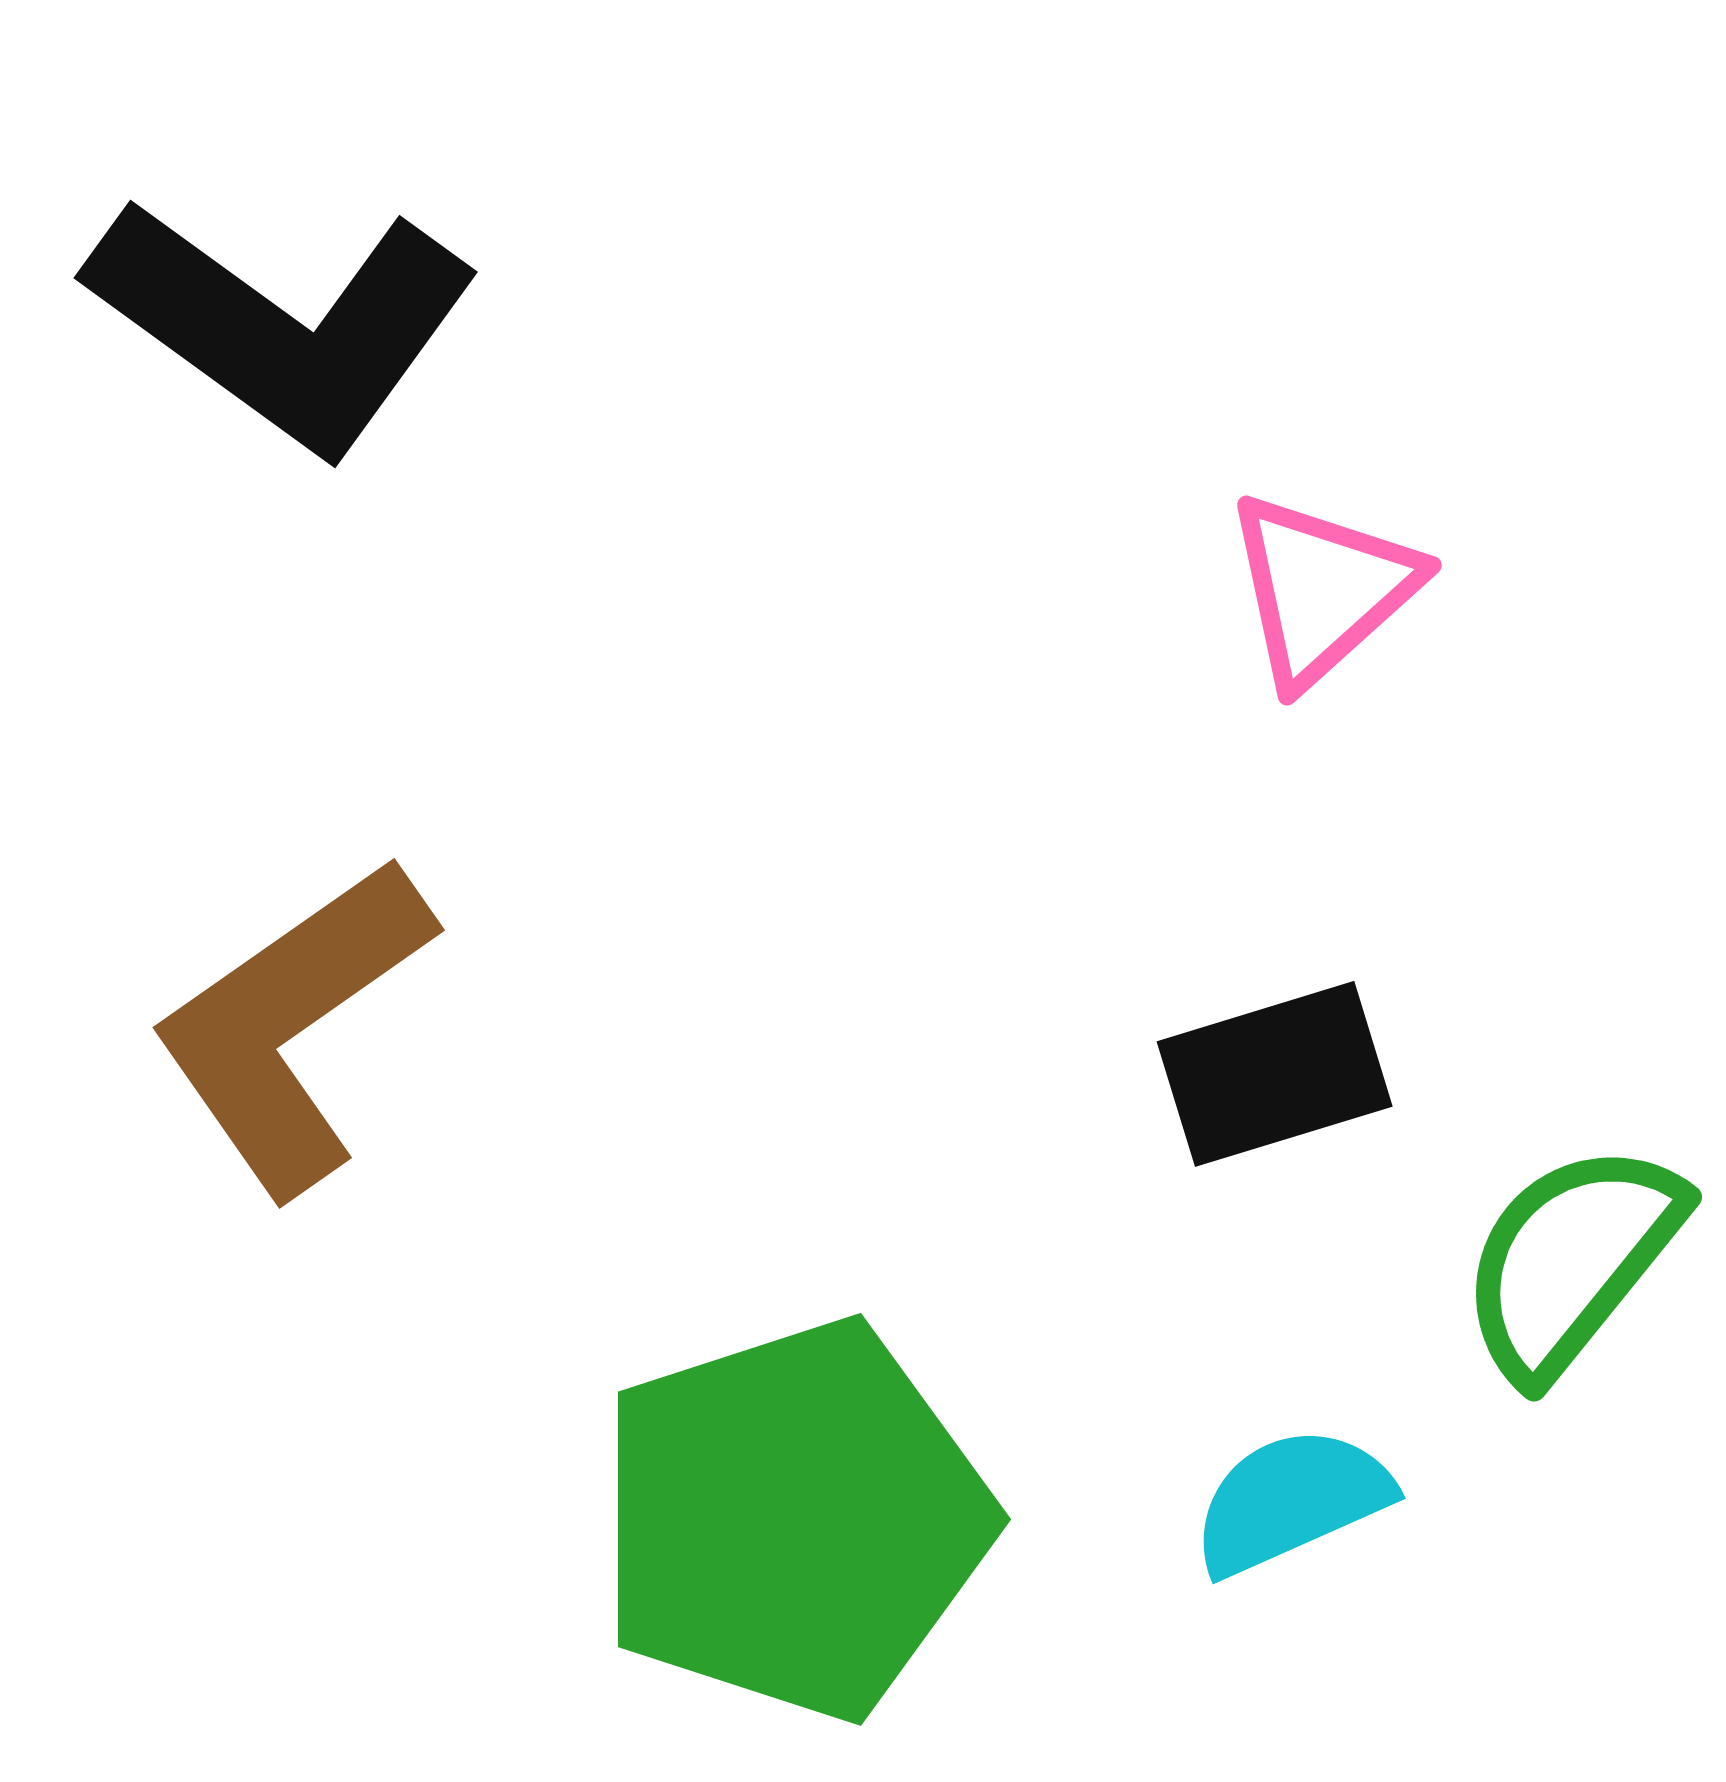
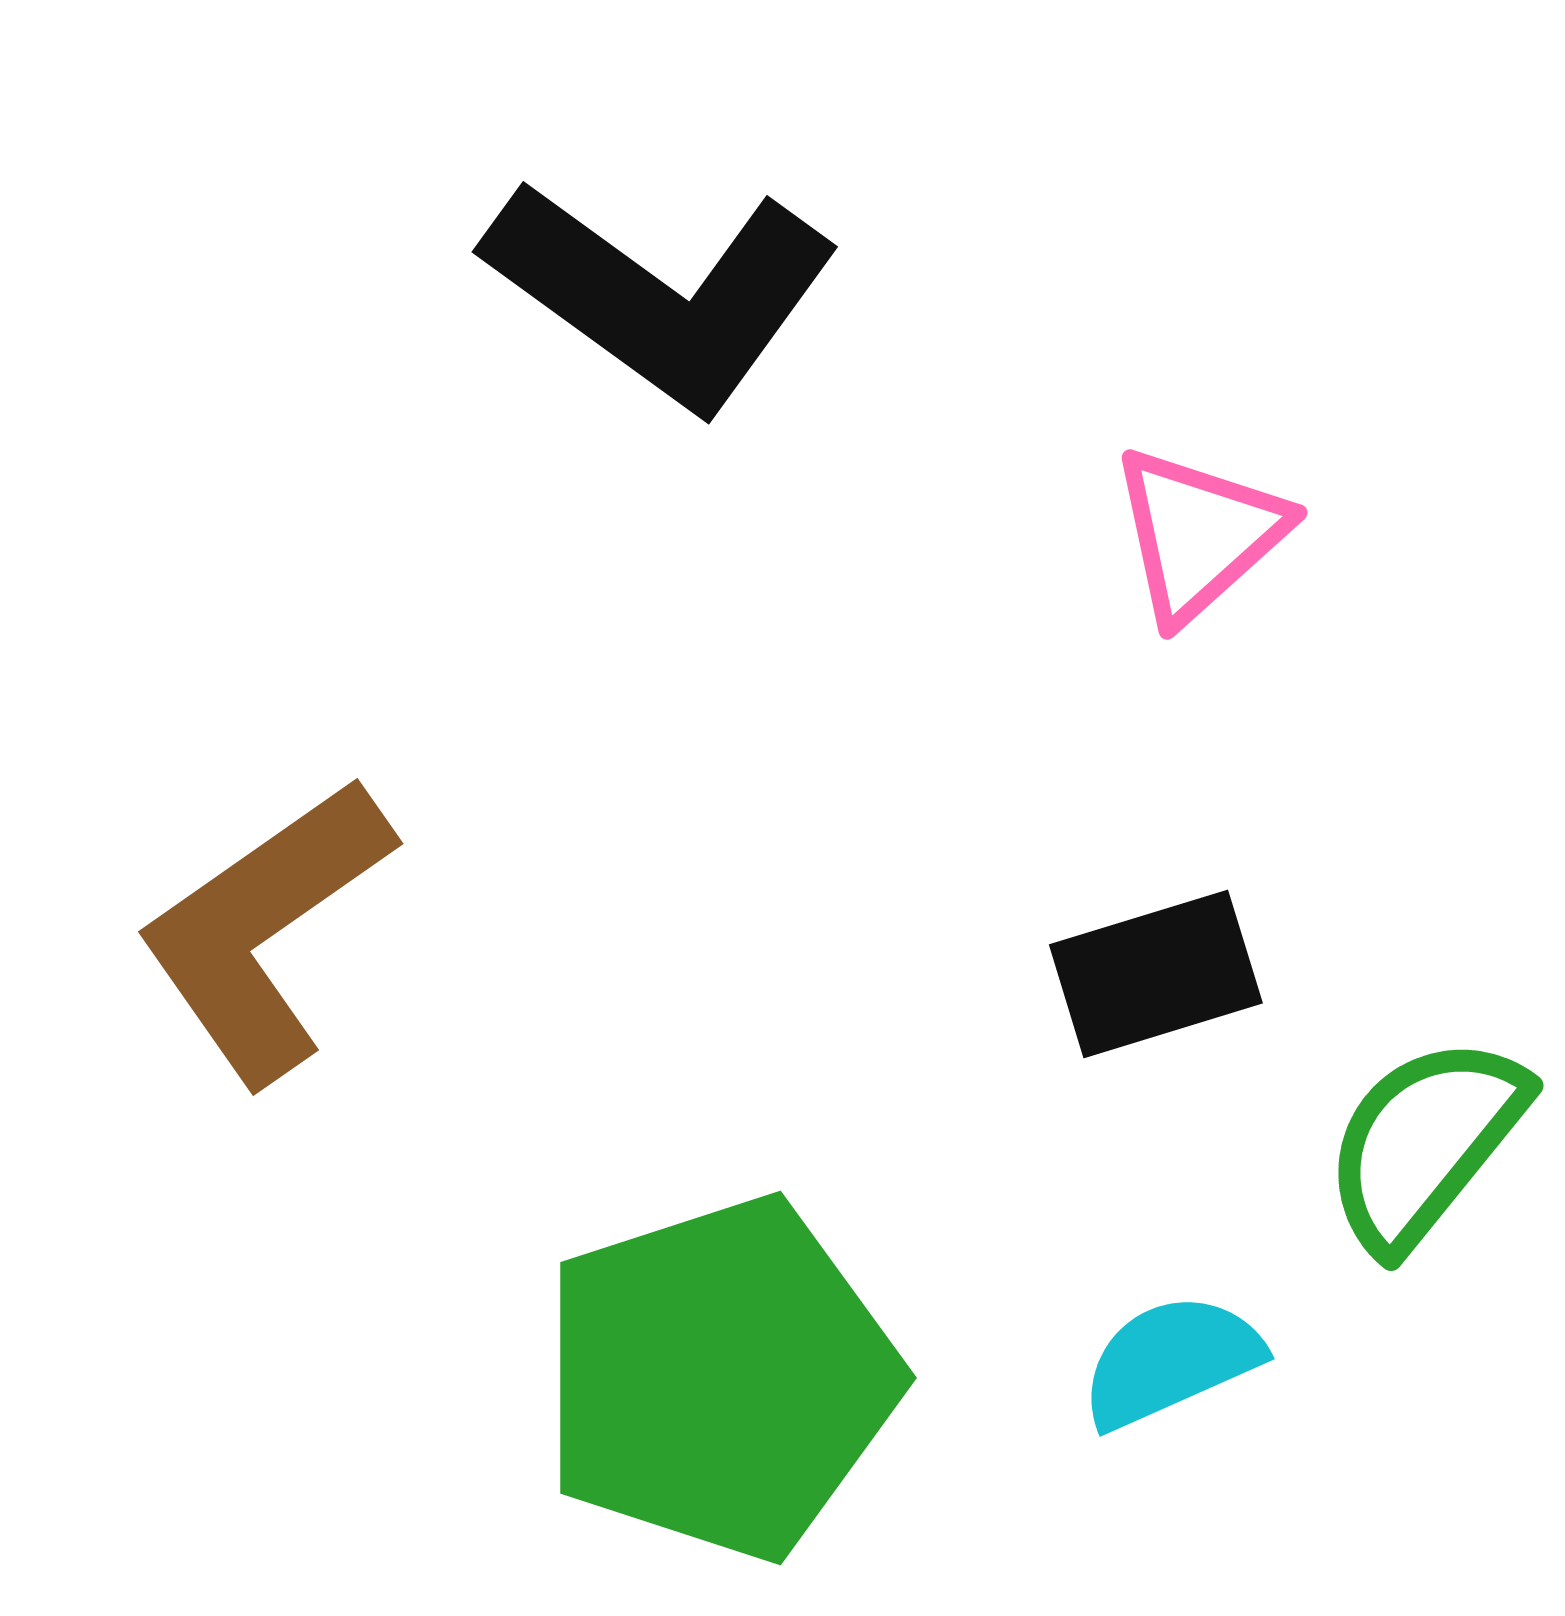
black L-shape: (283, 324) -> (662, 294), moved

